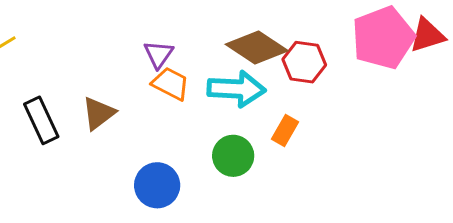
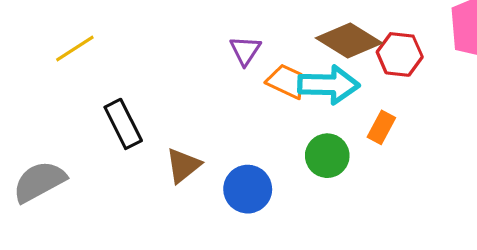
orange trapezoid: (171, 84) -> (286, 81), moved
brown triangle: (98, 113) -> (183, 165), moved

